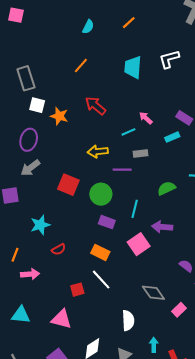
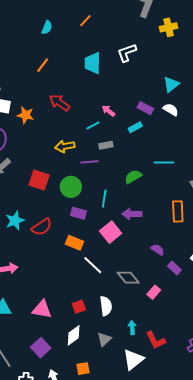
red semicircle: (59, 249) -> (42, 227), moved, size x1.5
white line: (101, 280) -> (93, 265), moved
red square: (77, 290) -> (79, 307), moved

